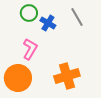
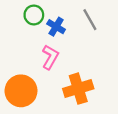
pink L-shape: (30, 49) -> (50, 57), moved

